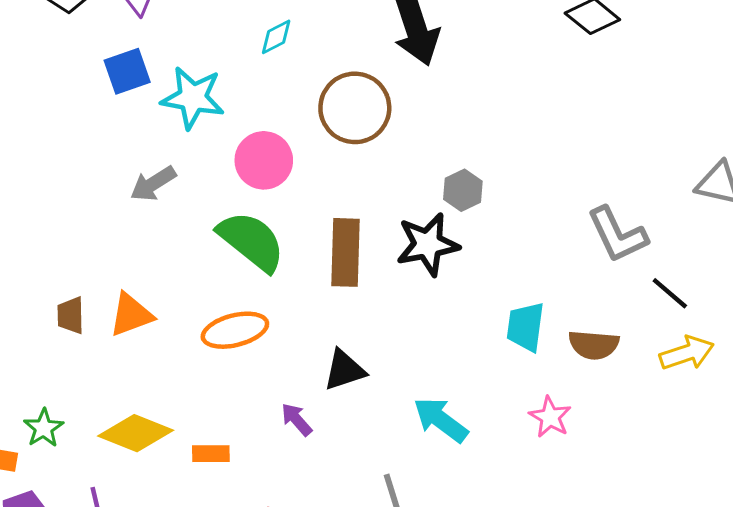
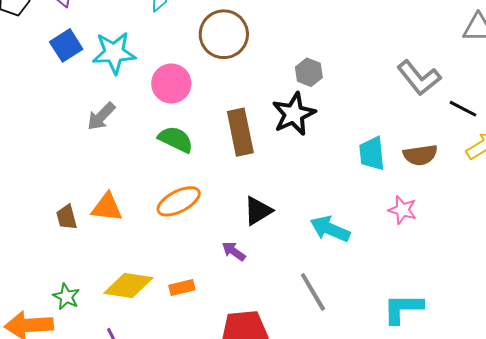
green semicircle: (251, 241) -> (176, 139), size x0.7
orange triangle: (131, 315) -> (107, 207), turned 40

